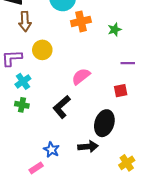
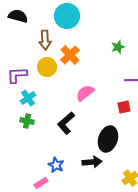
brown arrow: (25, 21) -> (45, 40), moved
orange cross: (81, 21) -> (70, 55), moved, turned -30

